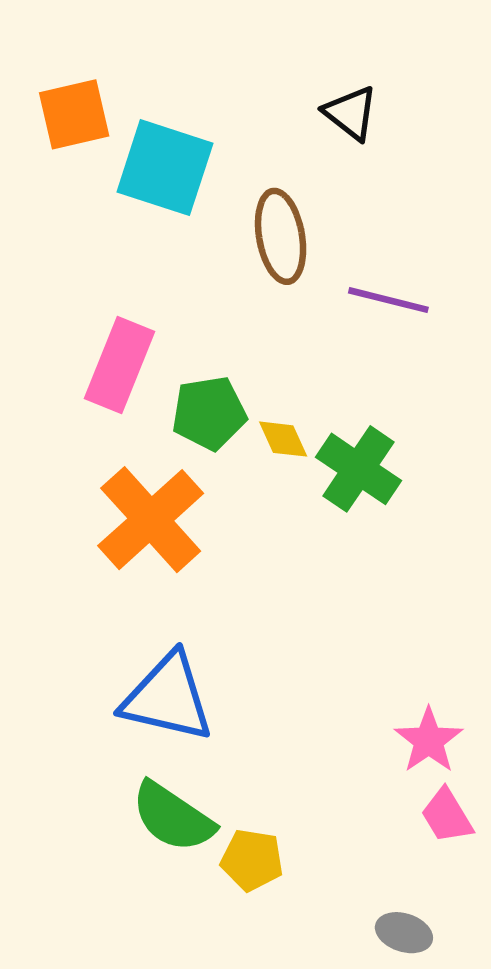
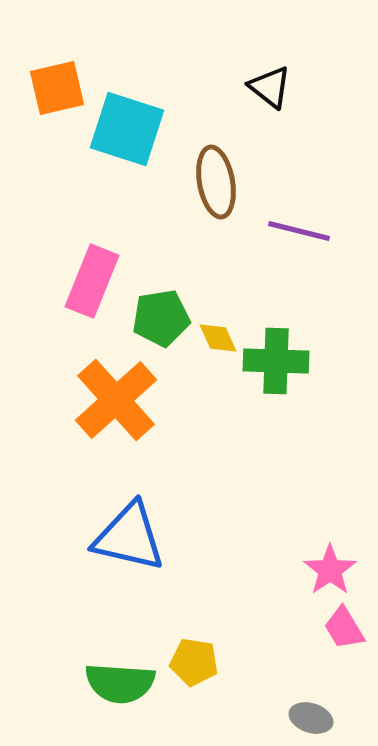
green cross: (359, 469) -> (276, 361), turned -32
green semicircle: (173, 817) -> (120, 683), moved, turned -30

